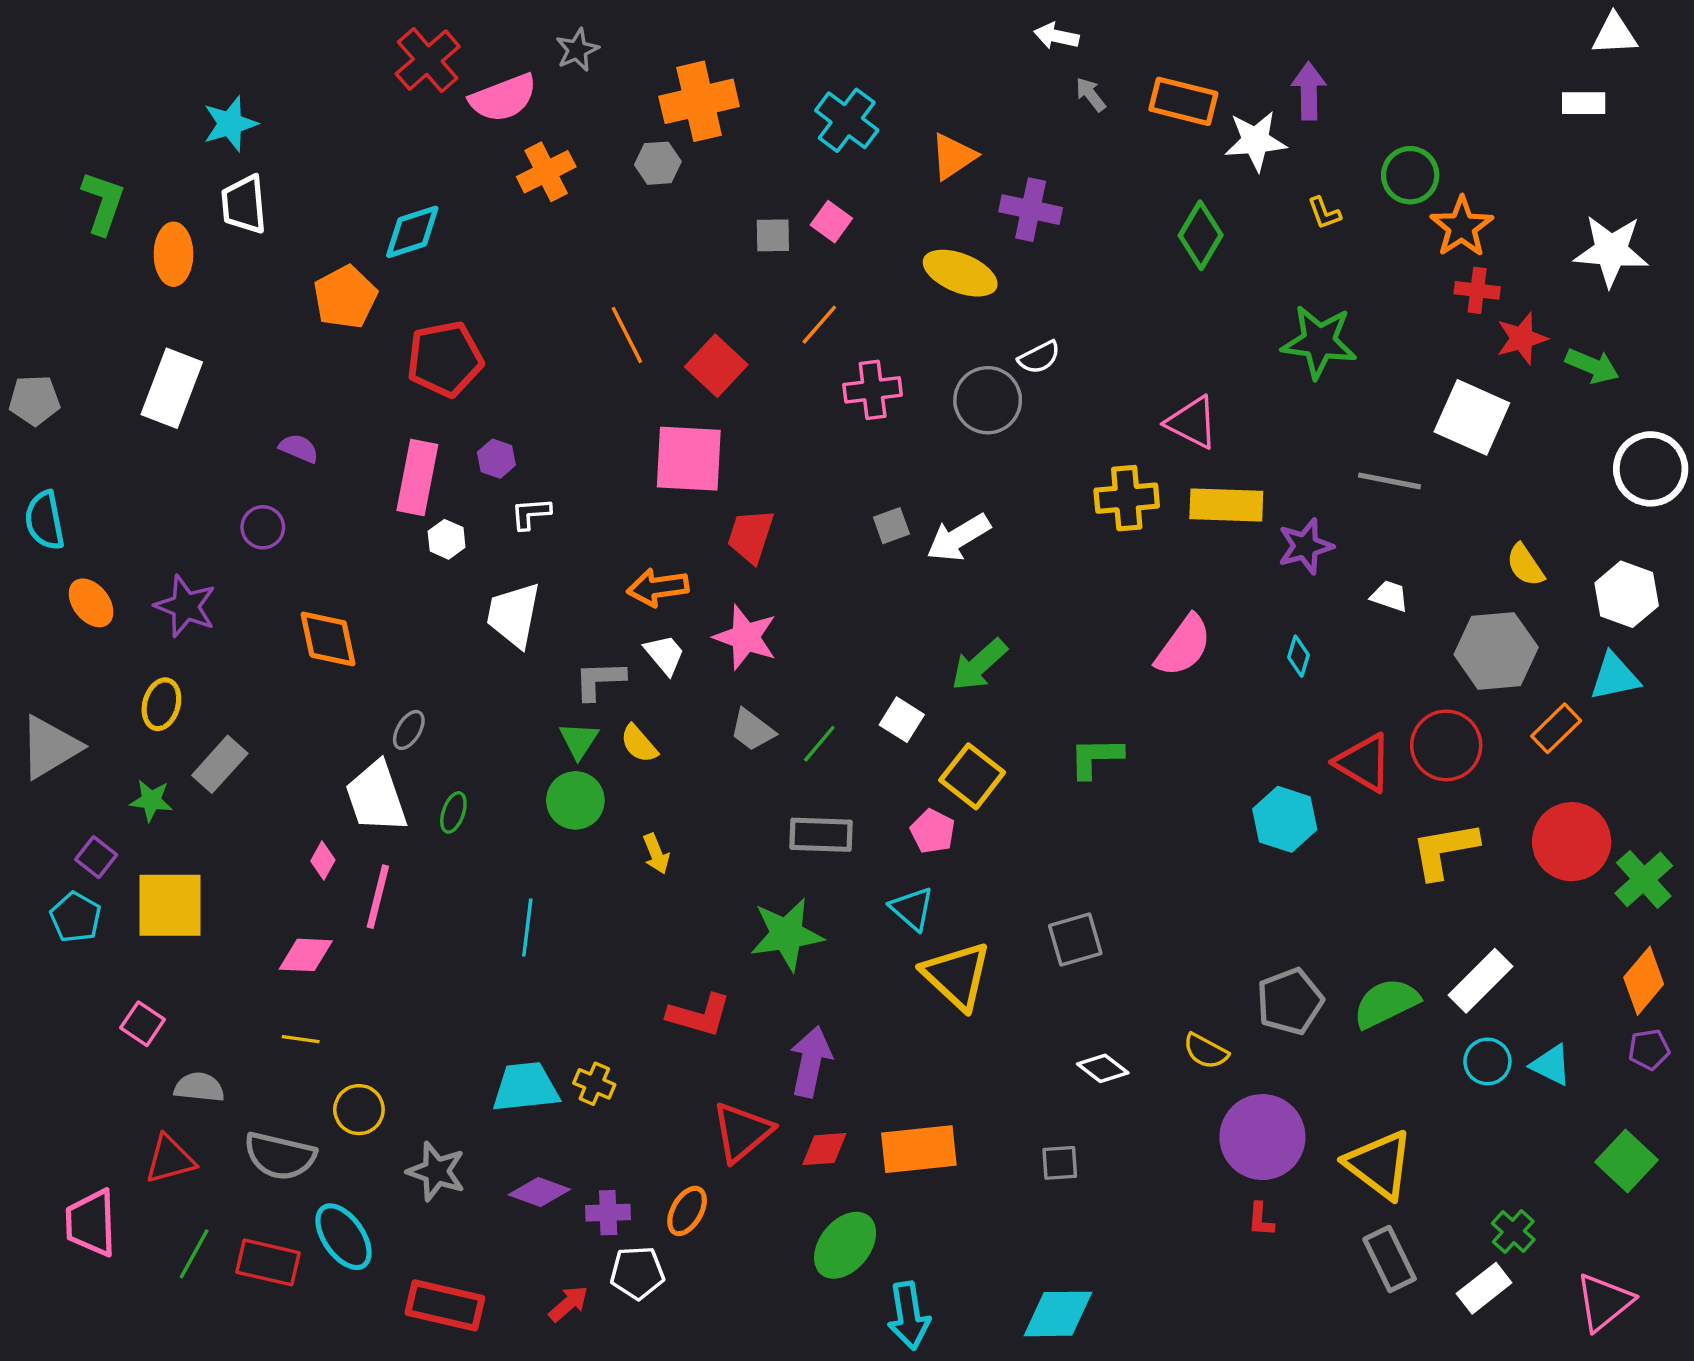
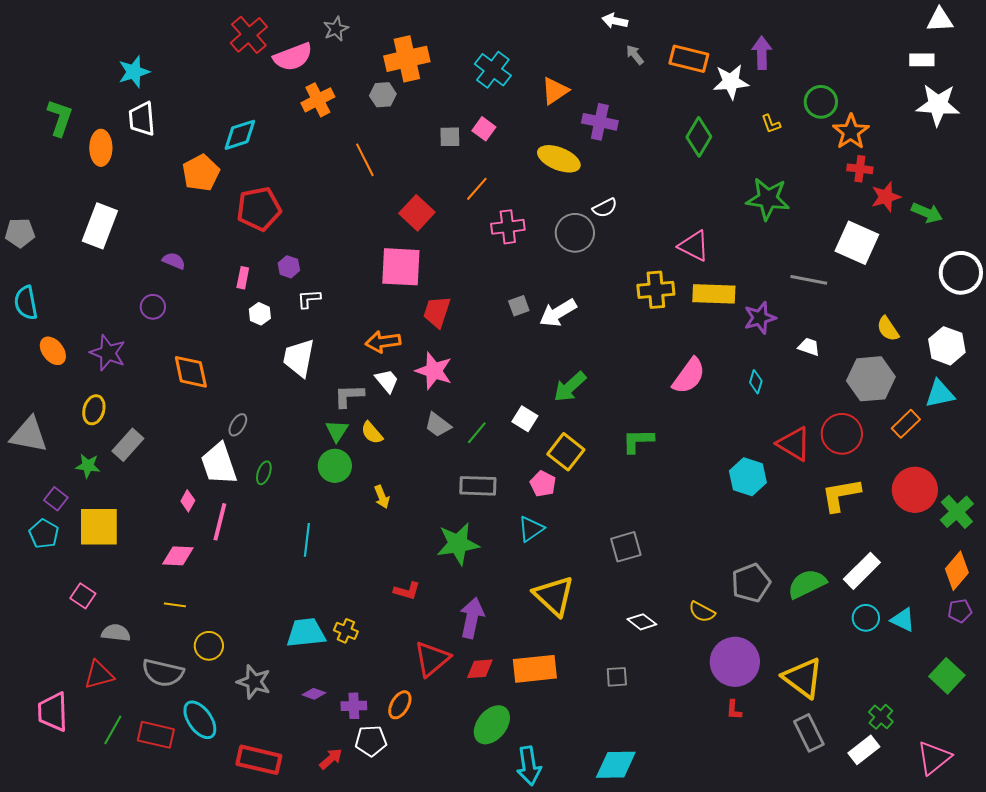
white star: (1611, 251) -> (938, 105), moved
orange line: (627, 335) -> (365, 160), moved
pink rectangle: (417, 477) -> (243, 278), size x0.5
gray triangle: (50, 747) -> (29, 435), turned 42
cyan triangle: (912, 909) -> (531, 529), turned 44
yellow triangle: (957, 976) -> (554, 596), moved
red L-shape: (699, 1015) -> (407, 591), size x0.7
purple diamond: (539, 1192) -> (314, 694), size x0.7

